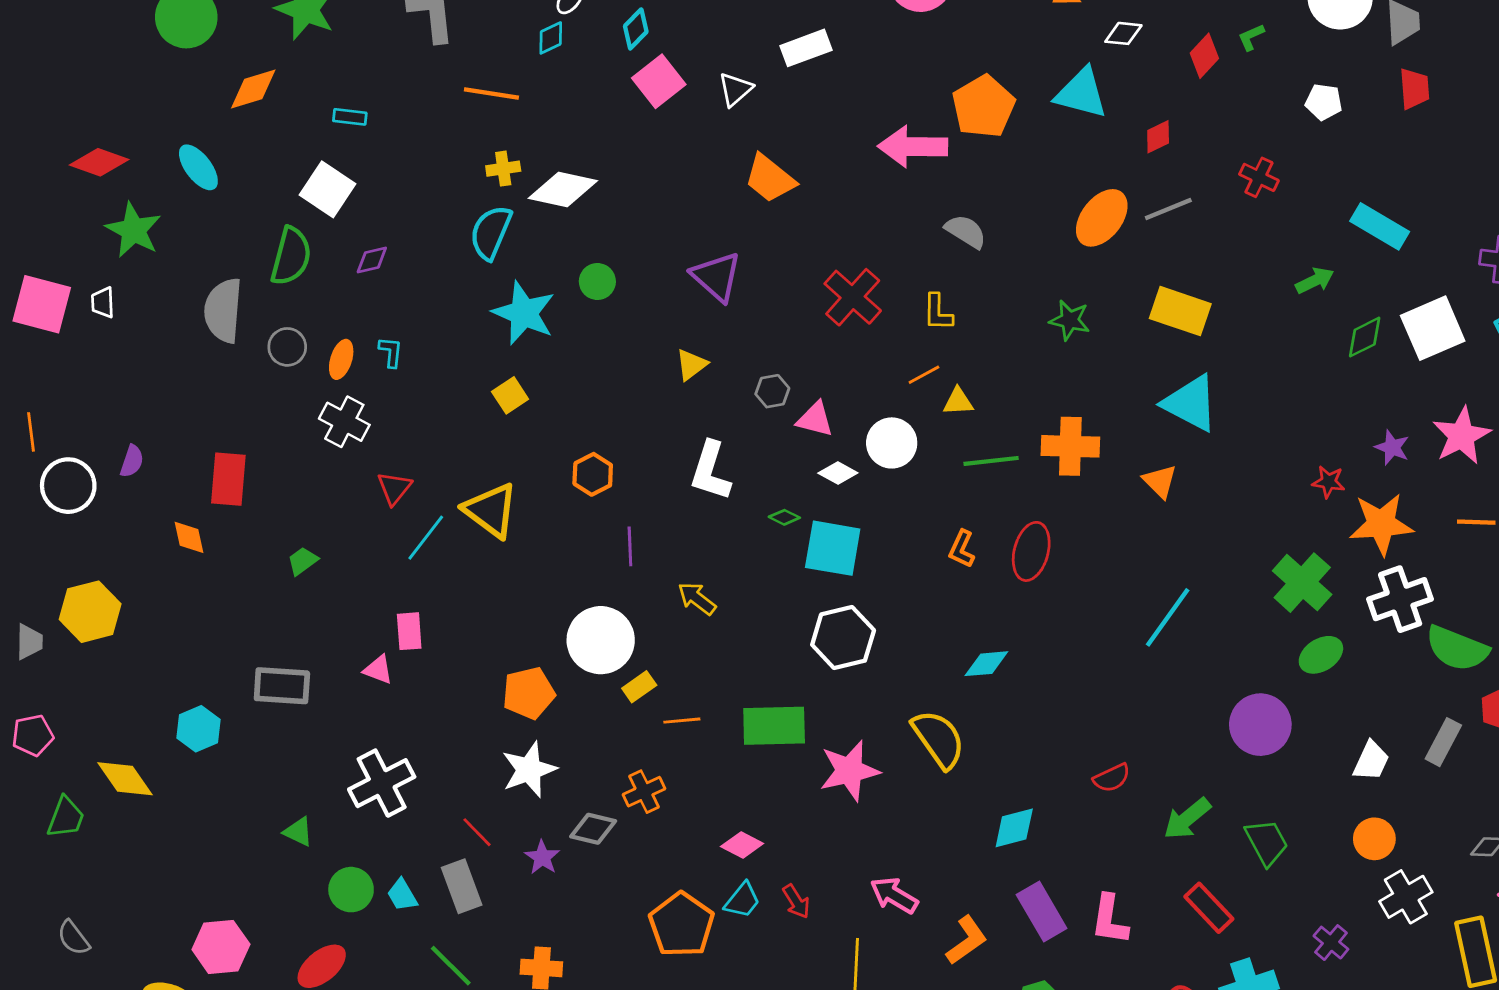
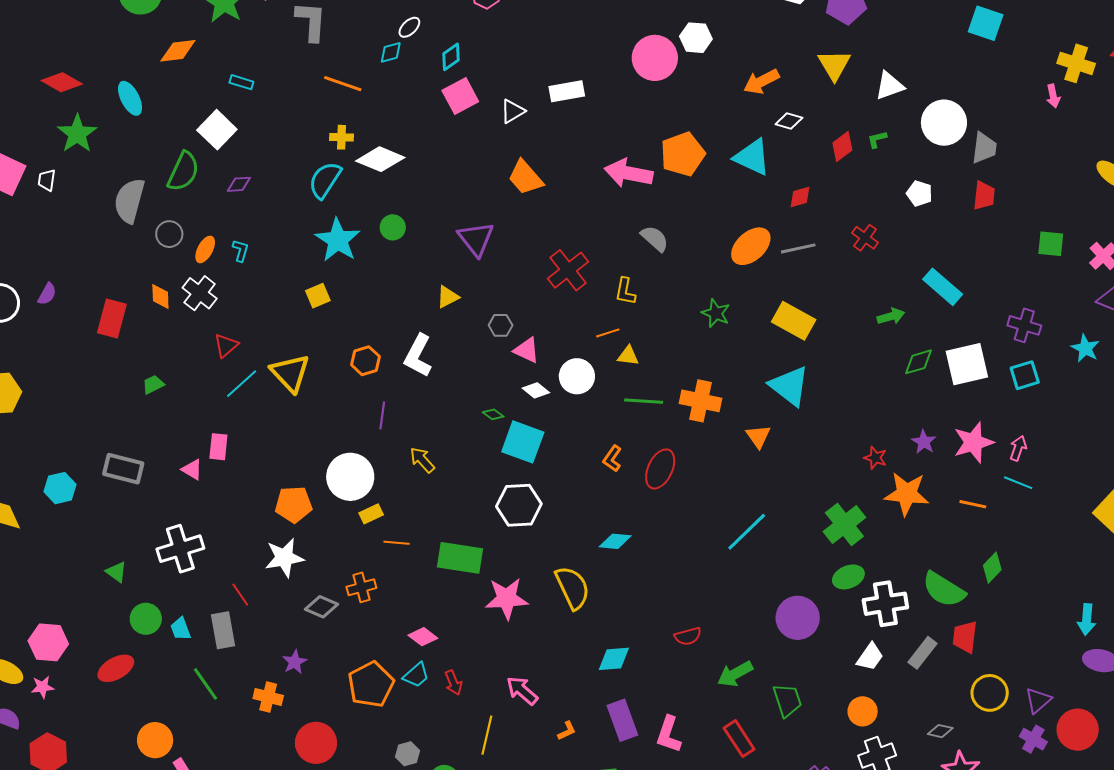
white L-shape: (710, 471) -> (418, 356), moved
orange diamond: (189, 537) -> (160, 296), moved
white cross: (1400, 599) -> (885, 604), moved
purple star: (542, 857) -> (295, 662), moved
orange L-shape: (967, 940) -> (567, 731), size x0.6

